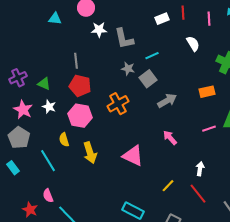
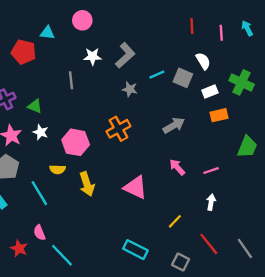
white rectangle: (162, 19) -> (210, 91), moved
white star: (99, 30) -> (92, 56), moved
gray L-shape: (124, 39) -> (125, 55), turned -120
gray square: (148, 79) -> (183, 78), moved, turned -30
red pentagon: (80, 86) -> (24, 52), moved
pink line: (209, 129) -> (211, 171), moved
yellow semicircle: (64, 140) -> (57, 169), turned -72
red line: (198, 194) -> (209, 244), moved

